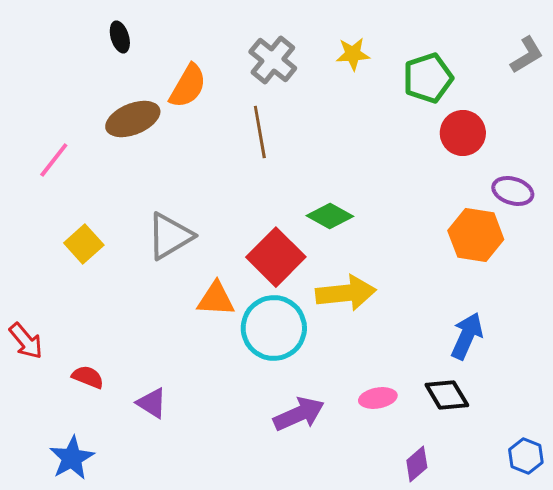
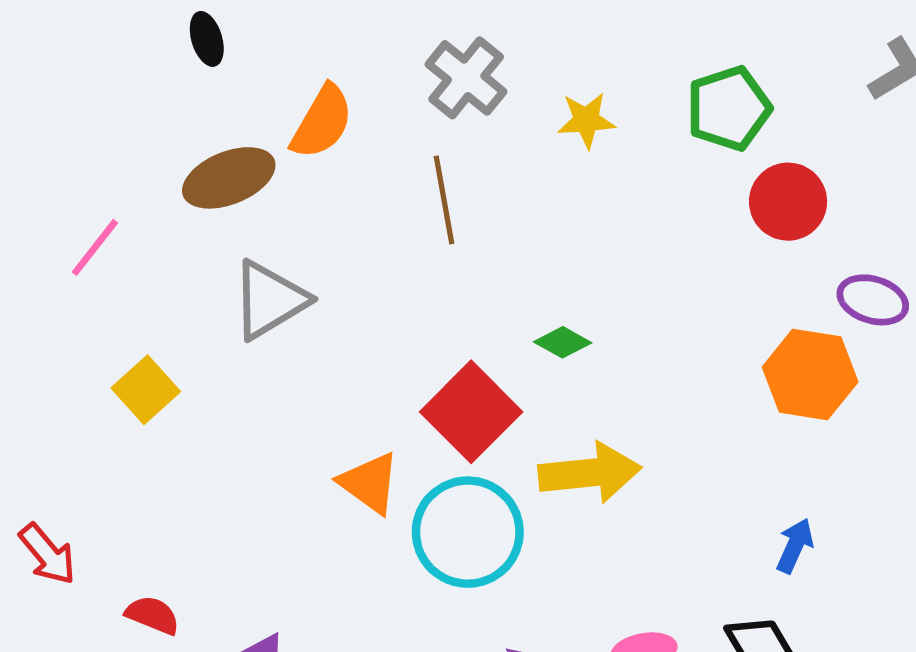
yellow star: (353, 54) -> (586, 120), moved
green diamond: (330, 216) -> (563, 342), size x0.7
gray triangle: (170, 236) -> (269, 300), moved
orange triangle: (216, 299) -> (369, 483), turned 33
blue arrow: (467, 336) -> (795, 546), size x0.7

